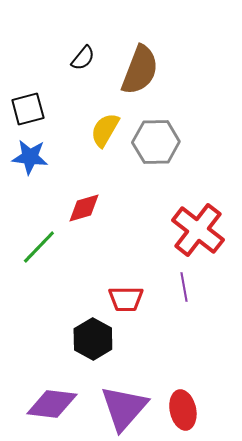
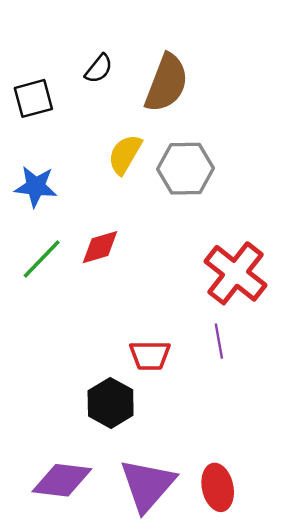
black square: (28, 109) -> (33, 98), moved
green line: (39, 247) -> (42, 259), moved

